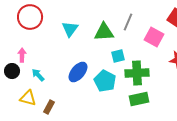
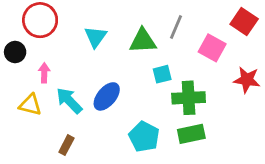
pink arrow: (22, 55) -> (44, 73), moved
black circle: (12, 71) -> (15, 52), moved
cyan arrow: (38, 75) -> (69, 101), moved, size x1.5
cyan pentagon: (105, 81) -> (144, 137), moved
yellow triangle: (28, 98) -> (30, 105), moved

